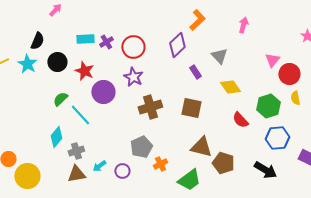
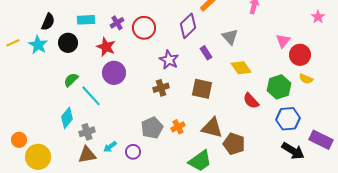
cyan rectangle: (85, 39) -> (86, 20), moved
red star: (84, 71) -> (106, 47), moved
purple star: (133, 77) -> (169, 60), moved
yellow semicircle: (295, 98) -> (306, 79), turned -56
brown cross: (150, 107) -> (161, 88), size x0.7
orange cross: (160, 164) -> (178, 127), moved
black arrow: (265, 170) -> (293, 151), moved

